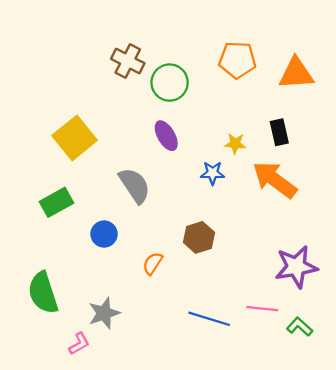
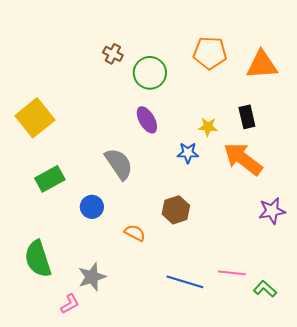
brown cross: (128, 61) -> (113, 54), size x0.7
yellow square: (75, 138) -> (35, 118), moved
orange semicircle: (153, 263) -> (135, 233), turned 85
purple star: (296, 267) -> (272, 211), moved, size x0.7

